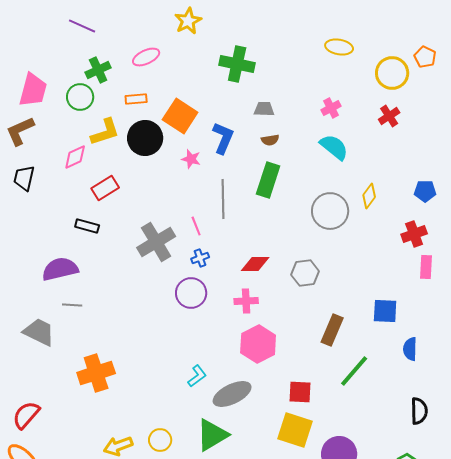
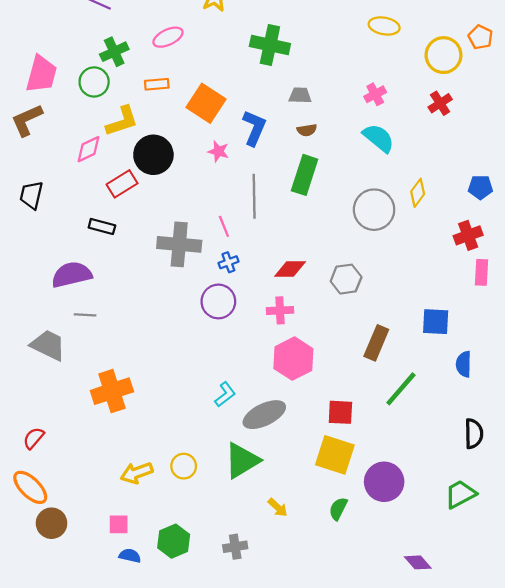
black circle: (145, 138) -> (153, 155), moved
black trapezoid: (24, 178) -> (31, 195), moved
gray cross: (156, 242) -> (179, 244), turned 36
red semicircle: (26, 415) -> (34, 438), size x0.7

